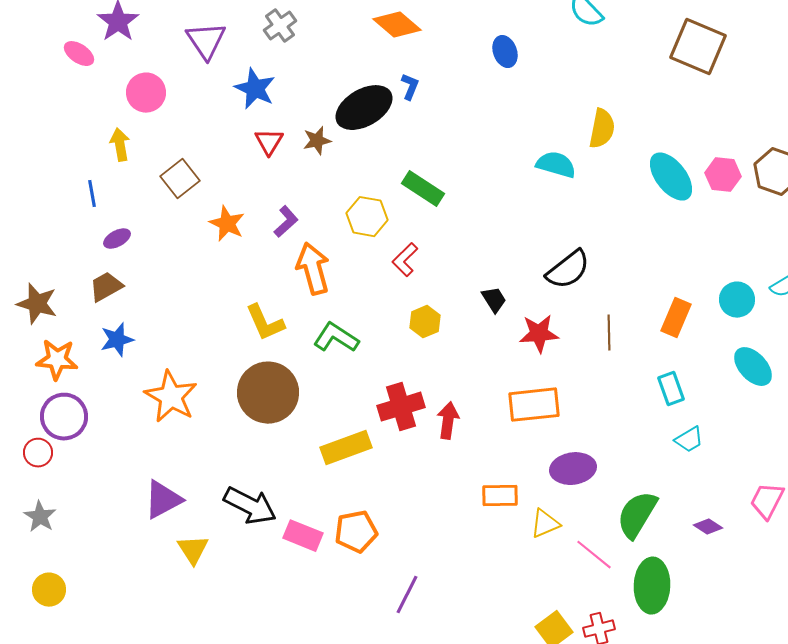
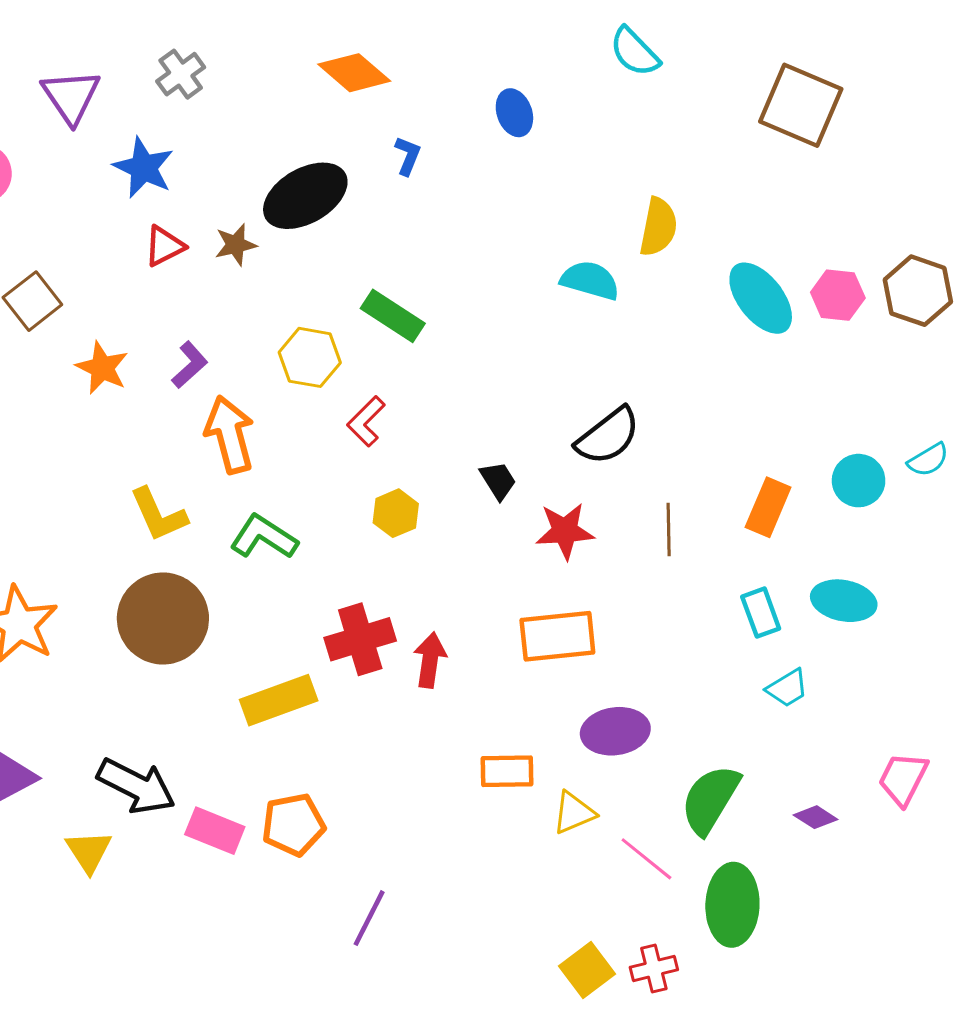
blue L-shape: (410, 87) -> (408, 156), moved
red triangle: (269, 142) -> (164, 246), turned 32
cyan ellipse: (753, 367) -> (844, 601), moved, turned -36
yellow triangle: (193, 550) -> (89, 851), moved

